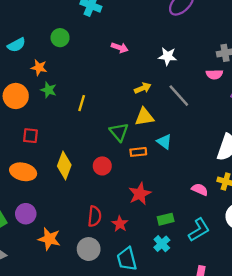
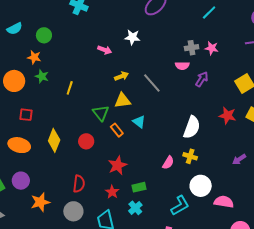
green circle: (60, 38) -> (44, 35), moved
cyan semicircle: (16, 45) -> (15, 29), moved
pink arrow: (120, 48) -> (105, 50), moved
white star: (168, 56) -> (132, 37), moved
orange rectangle: (138, 152) -> (117, 130), turned 56
pink semicircle: (200, 189) -> (168, 163), turned 96
red star: (120, 224) -> (112, 192), moved
cyan L-shape: (199, 230) -> (180, 205), moved
orange star: (49, 239) -> (40, 202), turned -30

